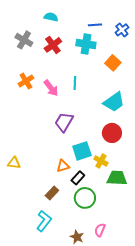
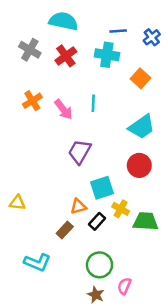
cyan semicircle: (51, 17) -> (63, 21), size x1.6
yellow cross: (101, 161) -> (121, 209), moved
brown rectangle: (52, 193) -> (65, 230), moved
green circle: (85, 198) -> (99, 265), moved
cyan L-shape: (44, 221) -> (37, 262), moved, turned 75

